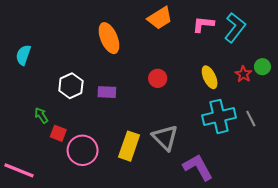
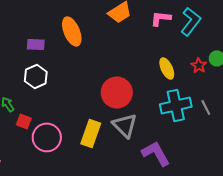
red circle: (158, 78) -> (117, 92), moved, size x1.8
purple rectangle: (107, 92) -> (36, 44), moved

